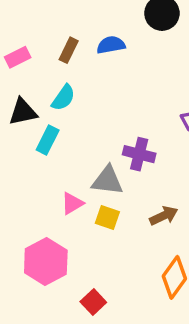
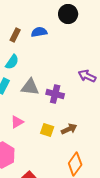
gray triangle: (107, 181) -> (30, 87), moved
yellow square: (107, 217) -> (47, 130), moved

